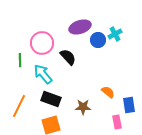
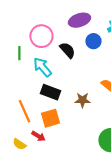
blue circle: (98, 40) -> (93, 41), moved
orange line: (19, 106) -> (24, 111), moved, turned -50

